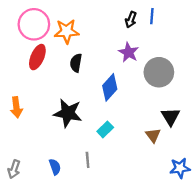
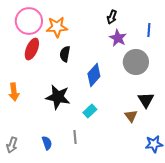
blue line: (152, 16) -> (149, 30), moved
purple star: (129, 52) -> (118, 38), moved

